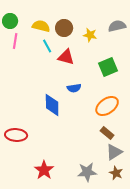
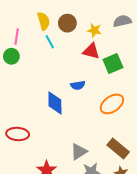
green circle: (10, 21) -> (11, 56), moved
yellow semicircle: (41, 26) -> (44, 21), turned 60
red triangle: (66, 57) -> (91, 51), moved
brown rectangle: (107, 133) -> (118, 148), moved, size x1.5
gray triangle: (114, 152) -> (79, 152), moved

